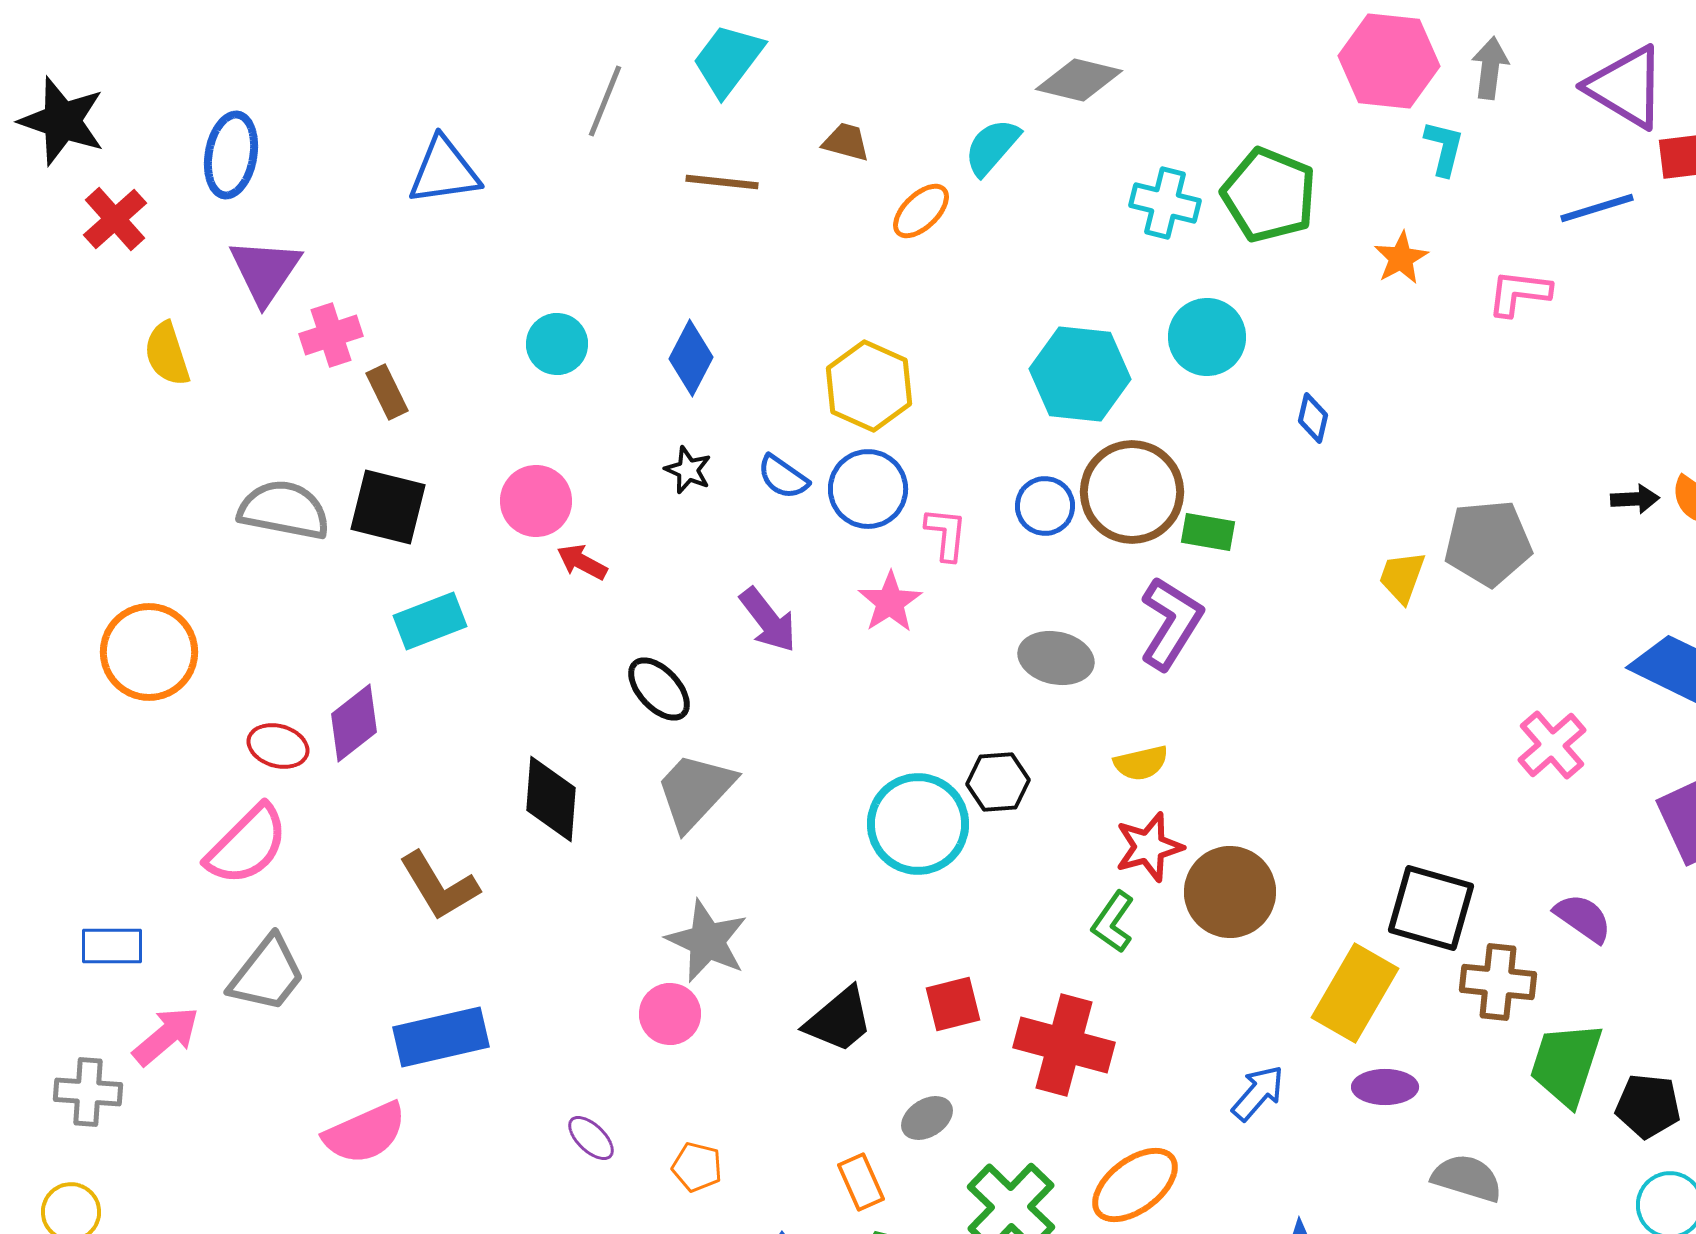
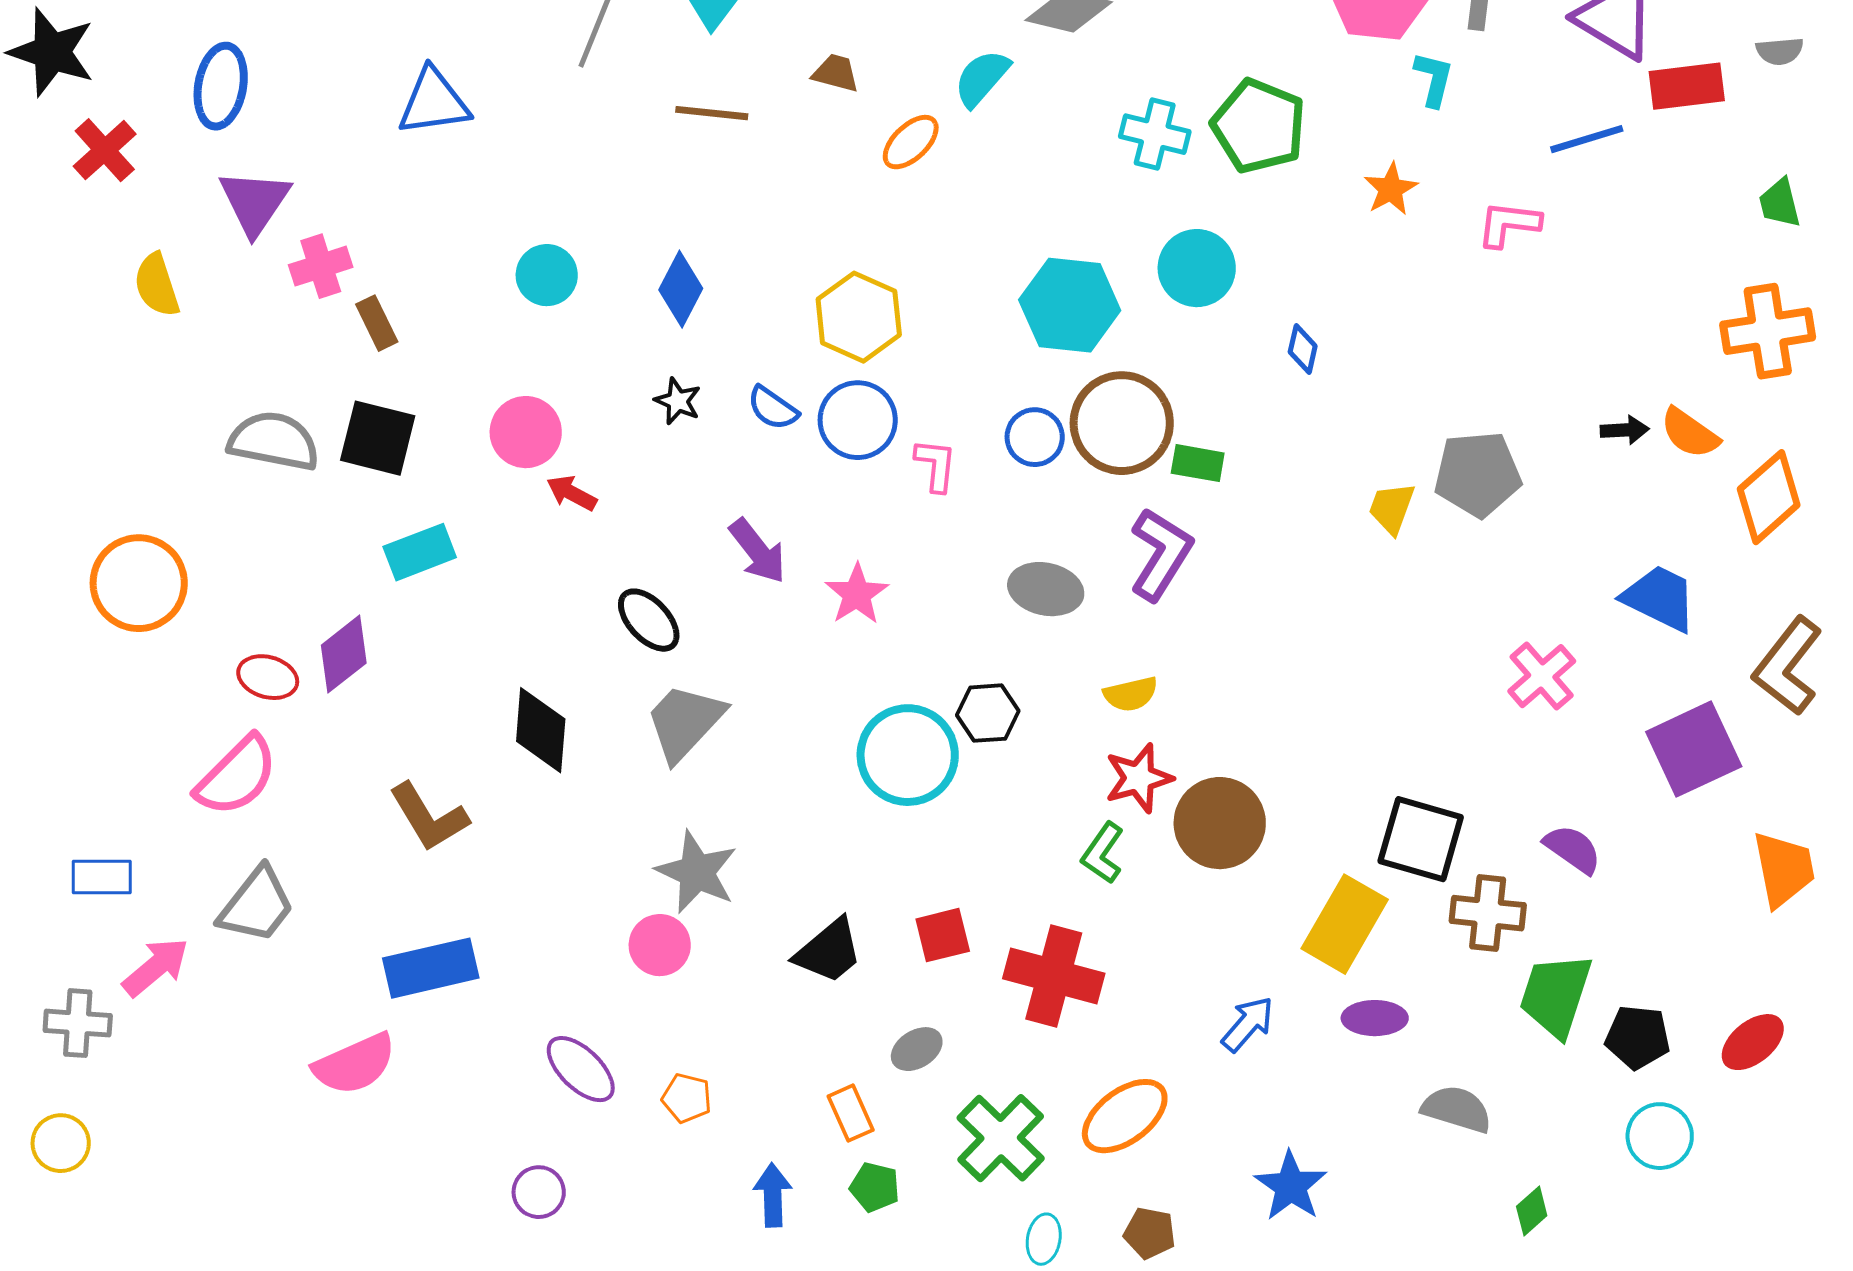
pink star: (890, 602) -> (857, 594), moved
purple ellipse: (591, 1138) -> (581, 1069), size x1.5

